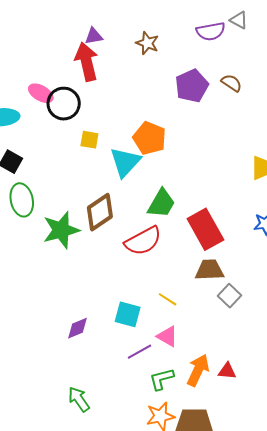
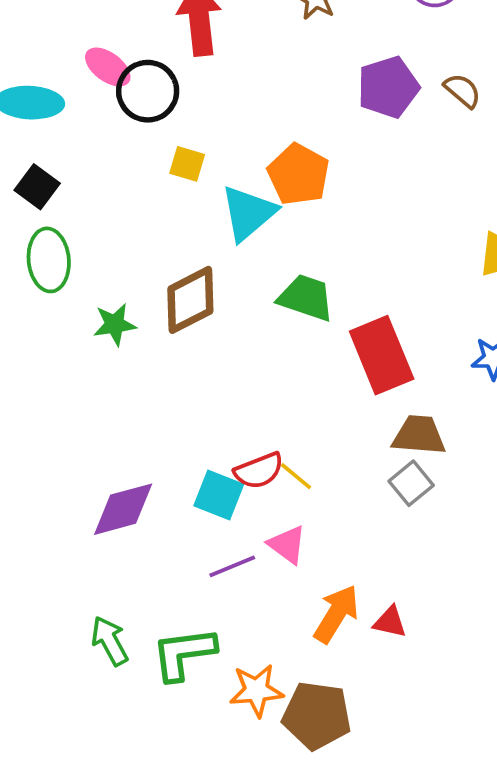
green trapezoid: (161, 203) -> (306, 298), turned -108
green star: (61, 230) -> (115, 324), size x0.6
red semicircle: (143, 241) -> (259, 471), moved, size x0.7
brown trapezoid: (210, 270) -> (419, 435), moved
purple diamond: (78, 328) -> (123, 509), size x1.5
green L-shape: (162, 379) -> (184, 654), moved, size x1.4

